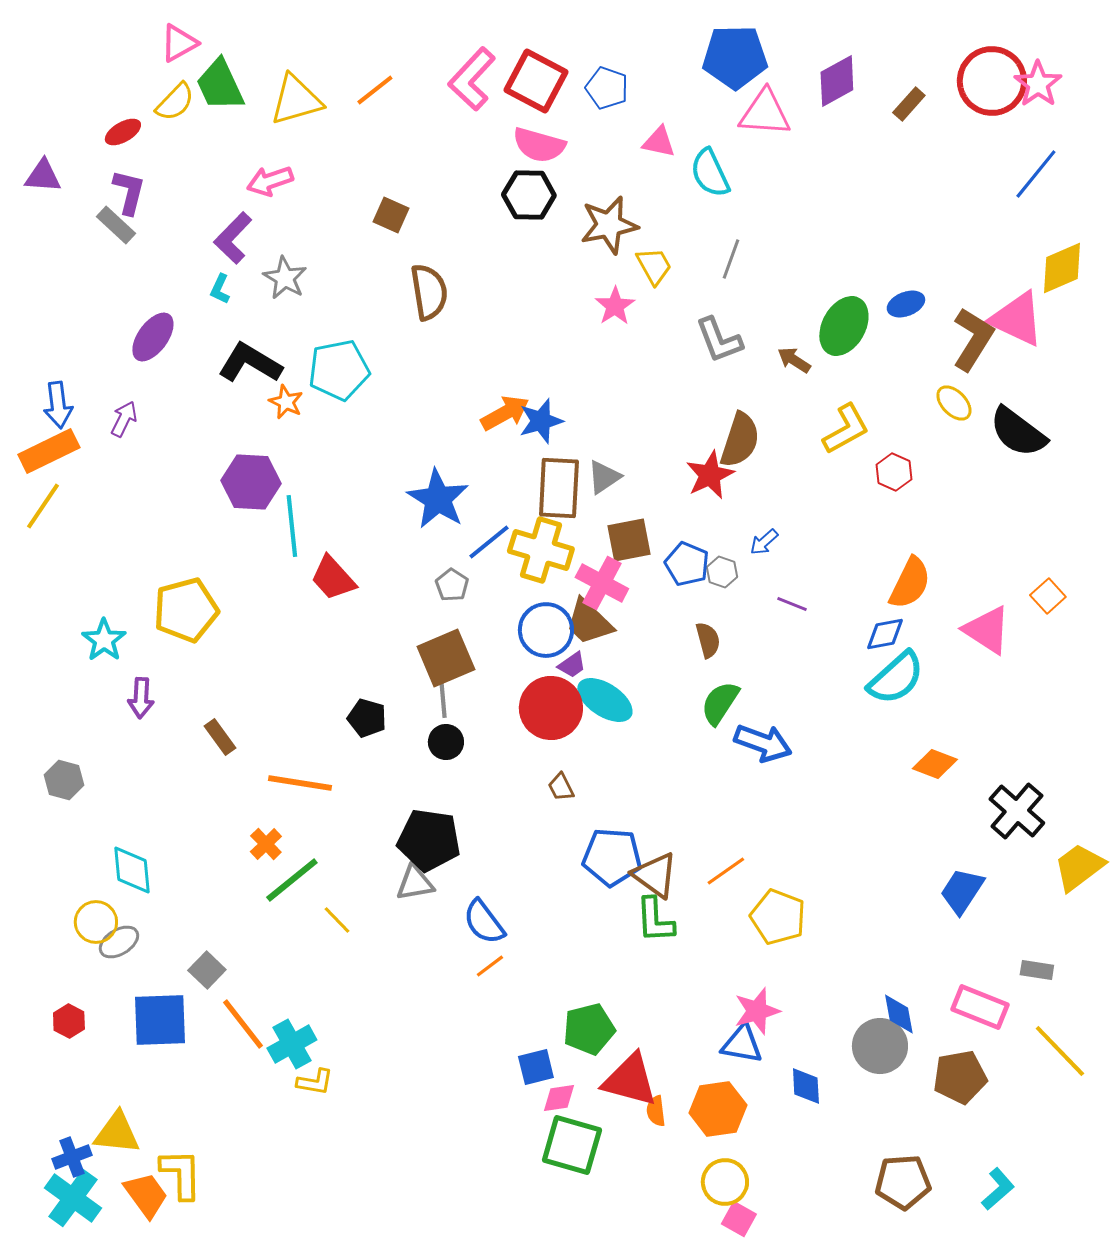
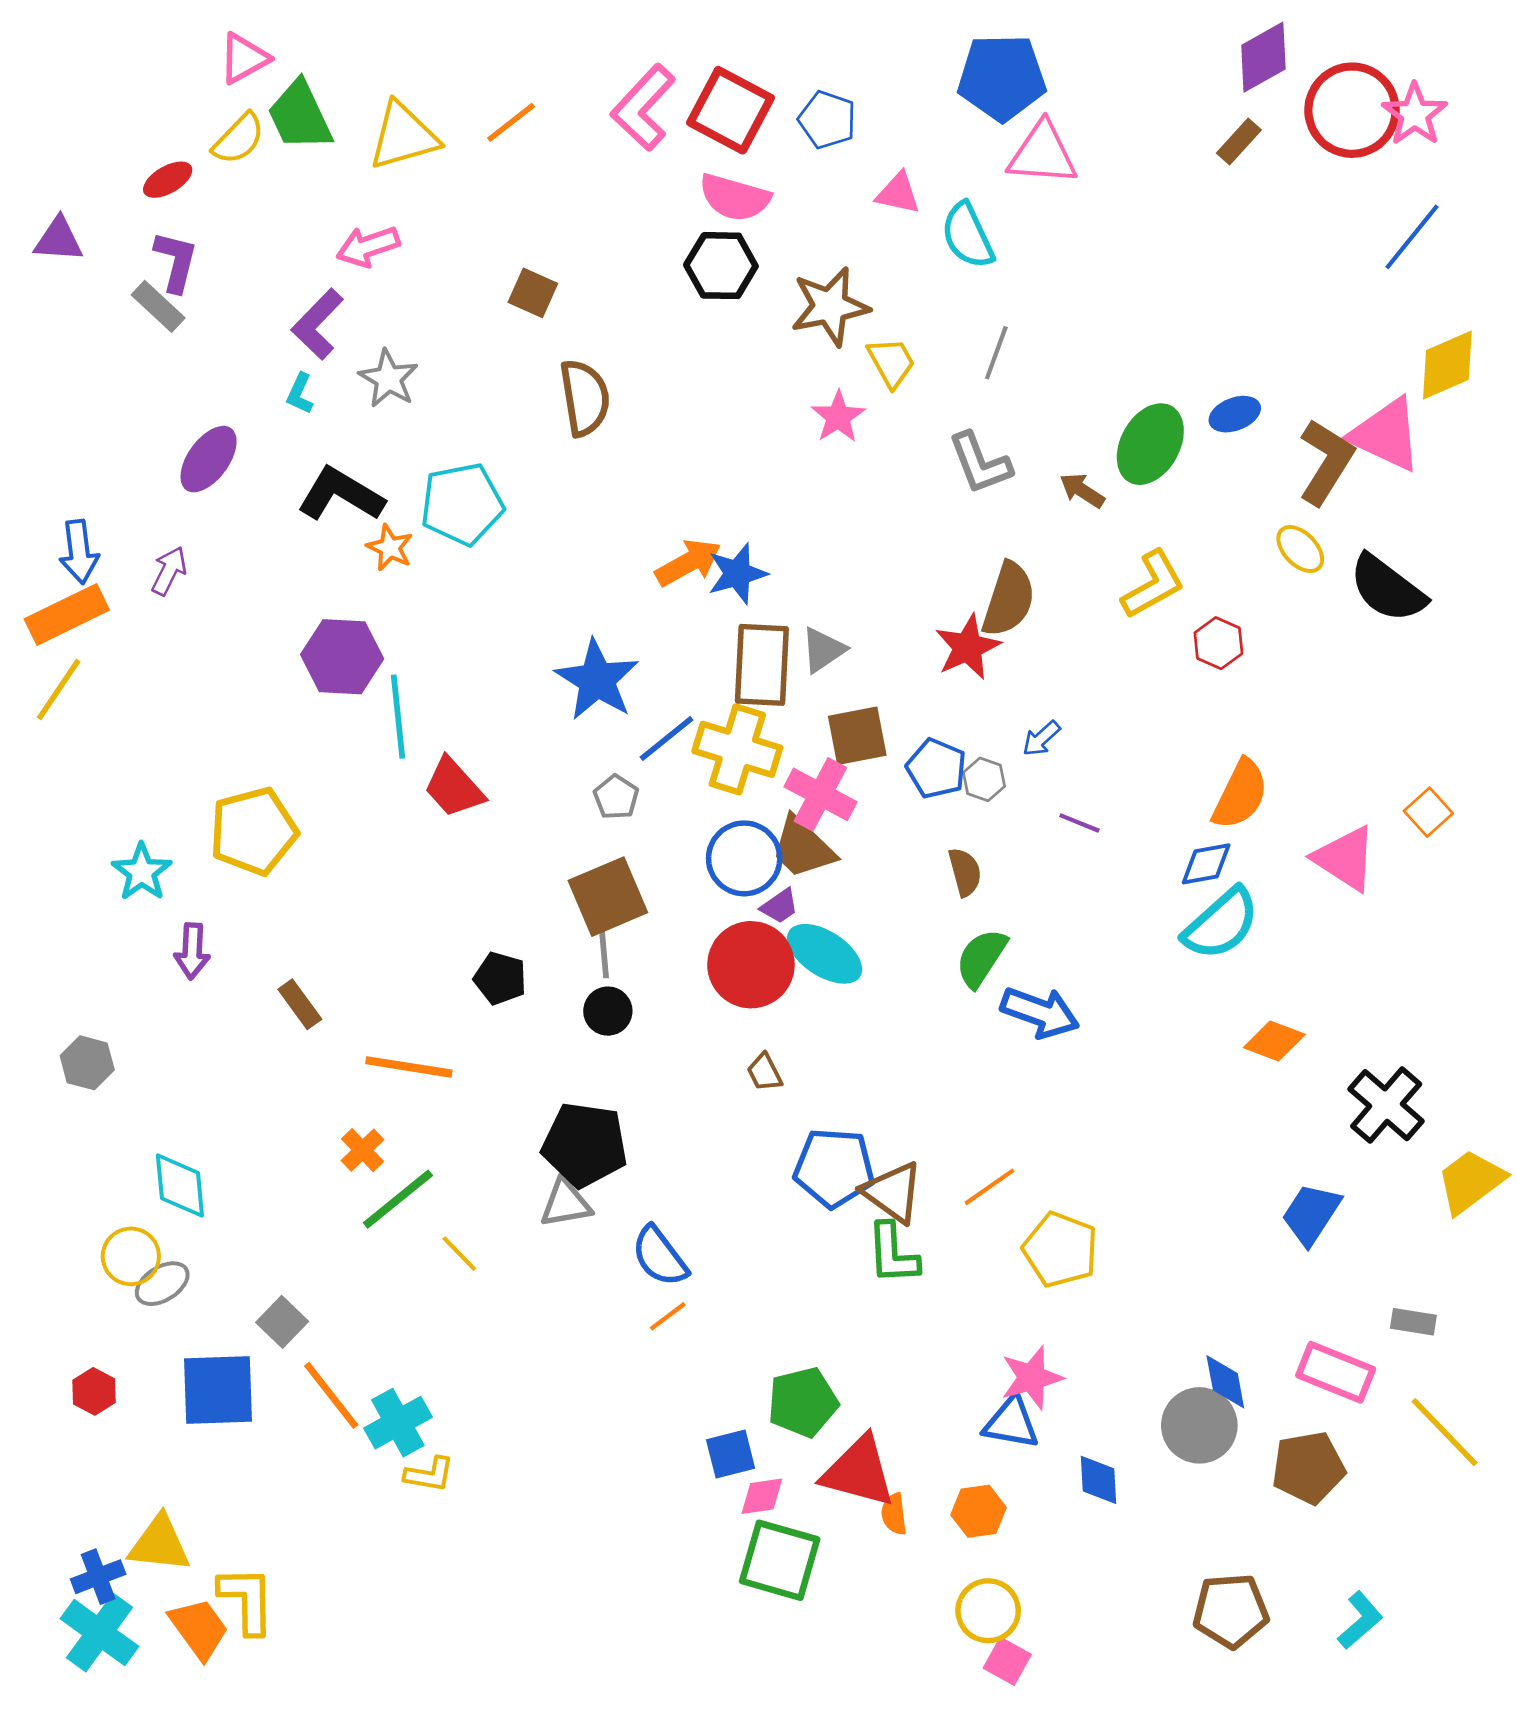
purple diamond: (837, 81) -> (1263, 57), moved
orange hexagon: (718, 1109) -> (979, 1511), size x0.7

